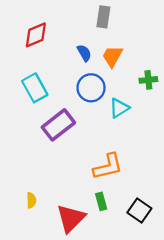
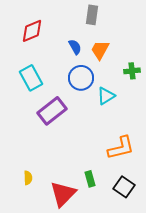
orange L-shape: (108, 167) -> (121, 148), moved

